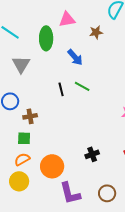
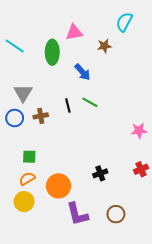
gray triangle: (21, 64) -> (23, 93), moved
brown cross: (30, 116) -> (41, 116), moved

